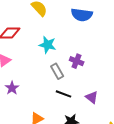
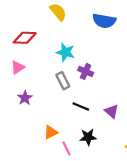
purple cross: (77, 61) -> (86, 71), moved
gray rectangle: (57, 71) -> (63, 81), moved

